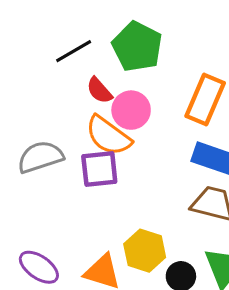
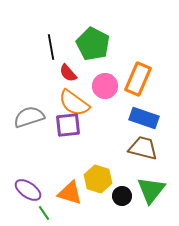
black line: (74, 51) -> (51, 47), turned -70
pink circle: (131, 110) -> (105, 86), moved

